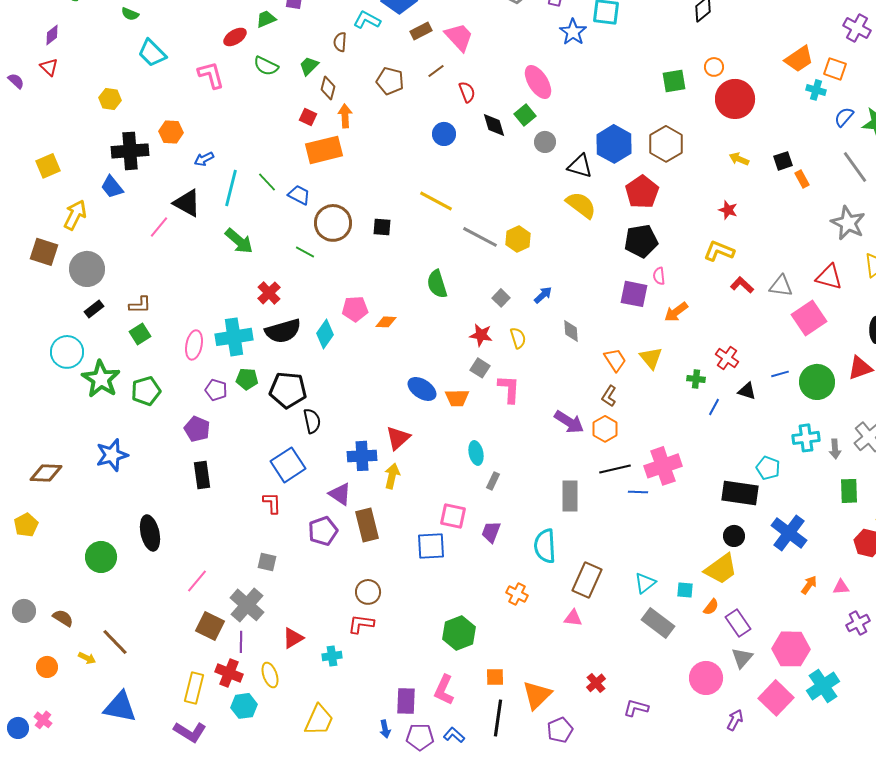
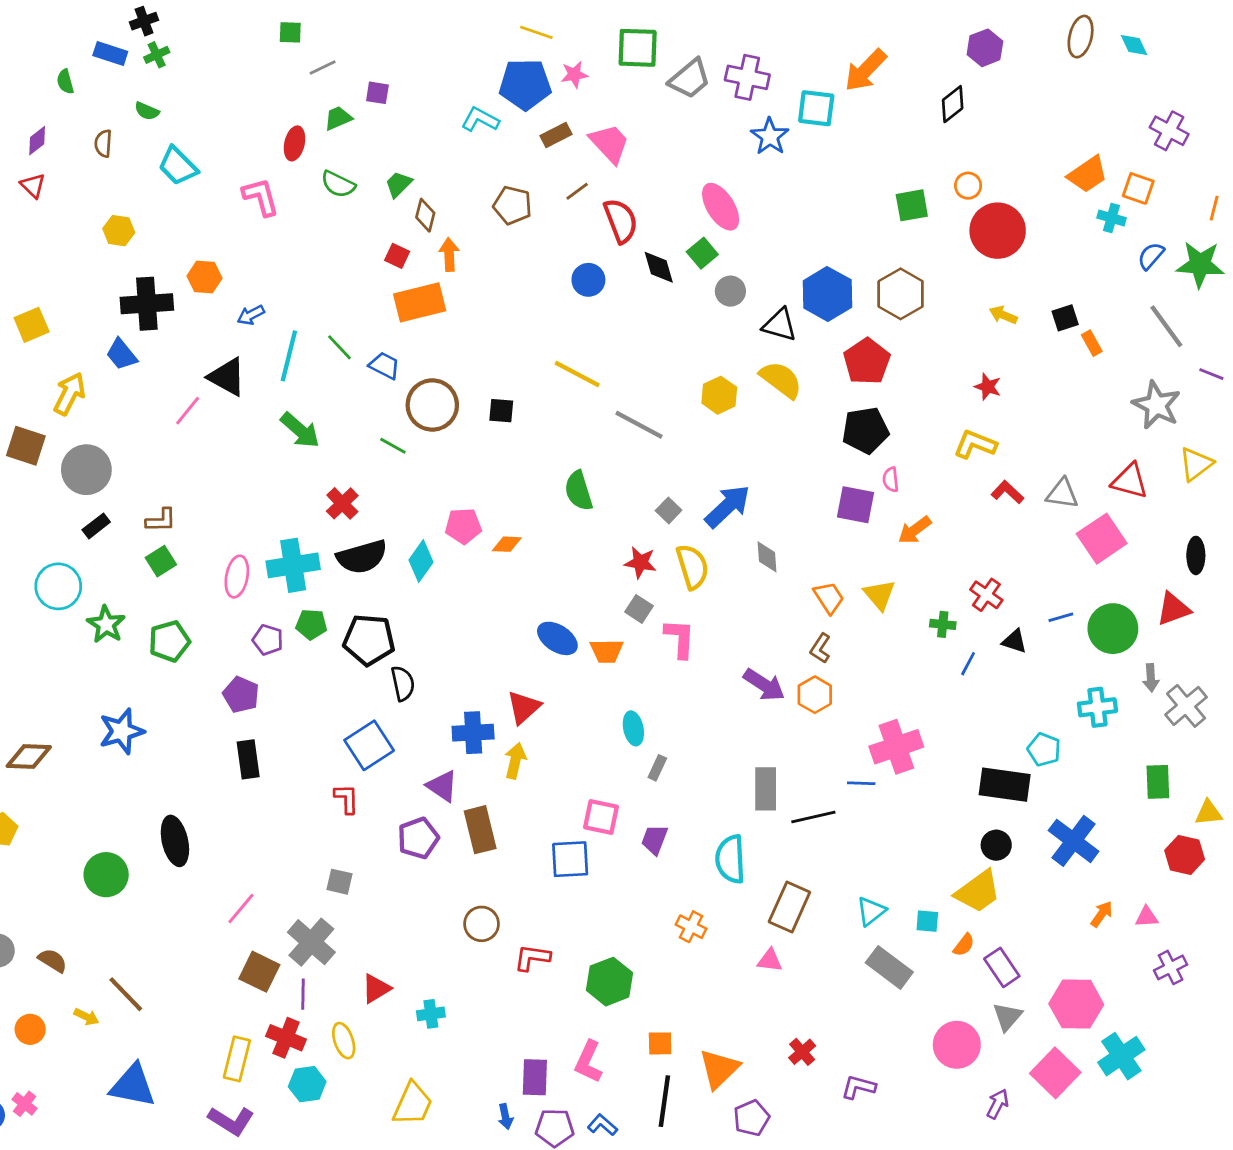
red ellipse: (235, 37) -> (294, 143), turned -45
brown semicircle: (340, 42) -> (103, 143), moved
red semicircle: (467, 92) -> (621, 221), size x1.5
yellow hexagon: (518, 239) -> (719, 395), moved
blue arrow: (543, 295) -> (728, 506), size x1.8
yellow semicircle: (518, 338) -> (692, 567), size x1.5
green star: (101, 379) -> (106, 624), size x0.7
gray arrow: (835, 449) -> (1151, 678), moved
black line: (615, 469) -> (813, 817), moved
red L-shape: (361, 624) -> (532, 958), moved

